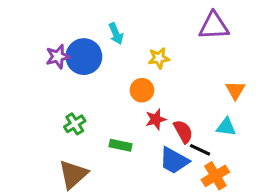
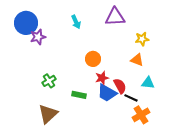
purple triangle: (214, 26) -> (115, 17), moved
blue circle: (84, 57) -> (26, 23), moved
yellow star: (159, 58) -> (142, 39), moved
orange triangle: (235, 90) -> (137, 60), moved, turned -40
blue trapezoid: (174, 161) -> (107, 93), moved

